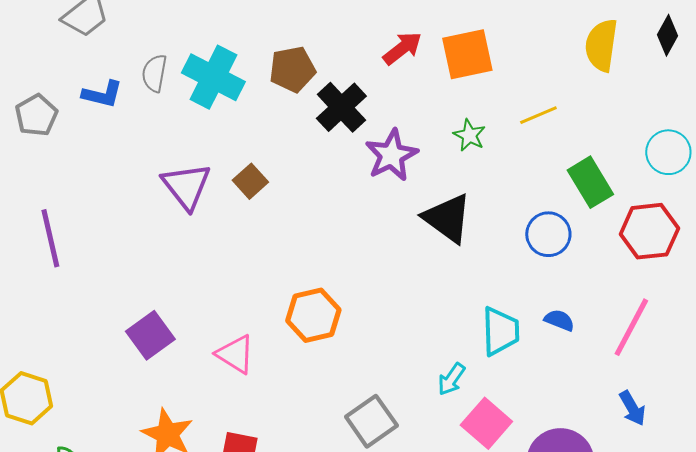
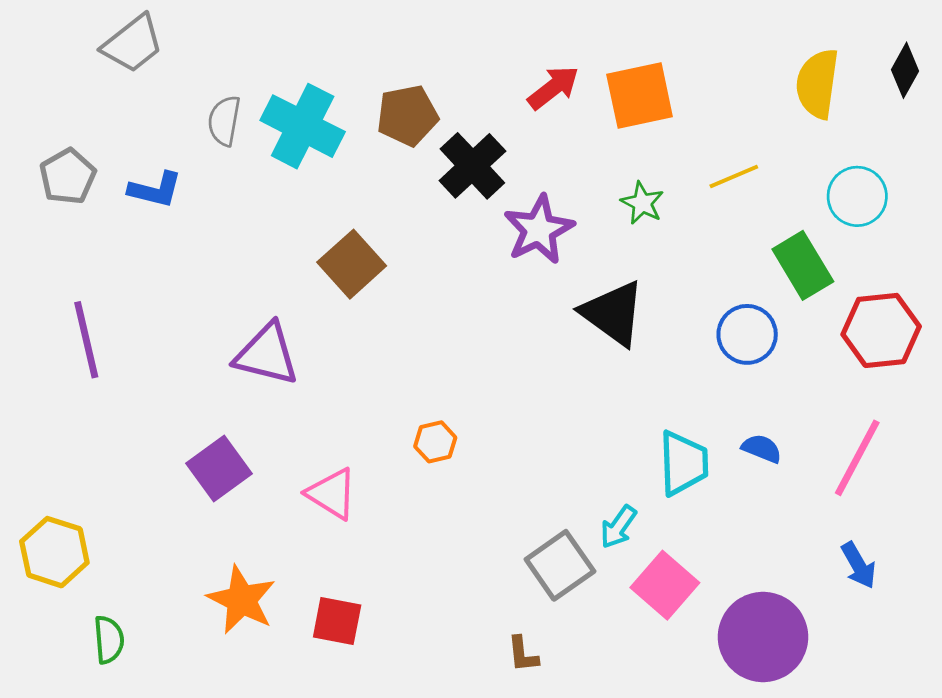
blue L-shape: (102, 94) -> (155, 190), moved
cyan circle: (668, 152) -> (857, 196), moved
brown square: (250, 181) -> (352, 264), size x1.4
purple triangle: (186, 186) -> (267, 354), moved, turned -38
orange hexagon: (313, 315) -> (435, 442), size x0.6
gray square: (371, 421) -> (560, 565), moved

